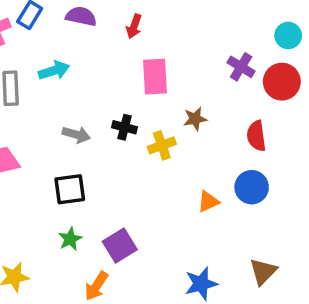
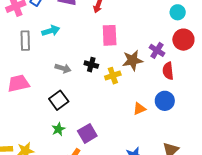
cyan circle: (288, 35) -> (178, 12), moved
purple cross: (241, 67) -> (157, 50), moved
brown star: (195, 119) -> (132, 60), size x1.5
black square: (70, 189) -> (59, 100), turned -30

